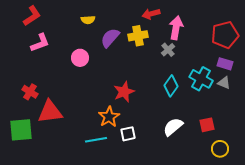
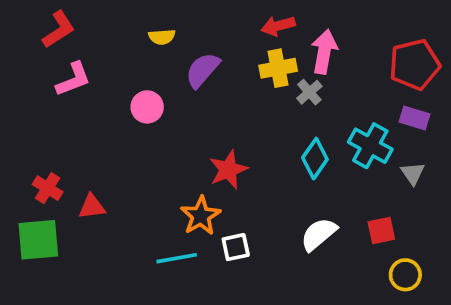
yellow cross: (138, 36) -> (278, 68), moved
gray triangle: (224, 83) -> (413, 173), moved, turned 32
red cross: (30, 92) -> (48, 188), moved
red triangle: (50, 112) -> (92, 207), size x0.6

